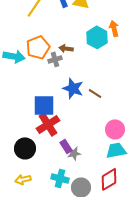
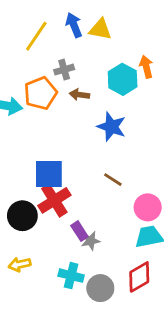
gray cross: (55, 59) -> (64, 70), moved
blue star: (73, 88) -> (111, 127), moved
brown line: (95, 93) -> (113, 180), moved
black circle: (25, 148) -> (22, 216), moved
yellow arrow: (23, 179) -> (20, 264), moved

